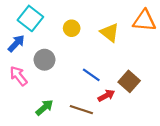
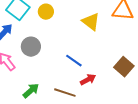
yellow circle: (72, 28) -> (46, 12), moved
brown square: (129, 81) -> (124, 67), moved

